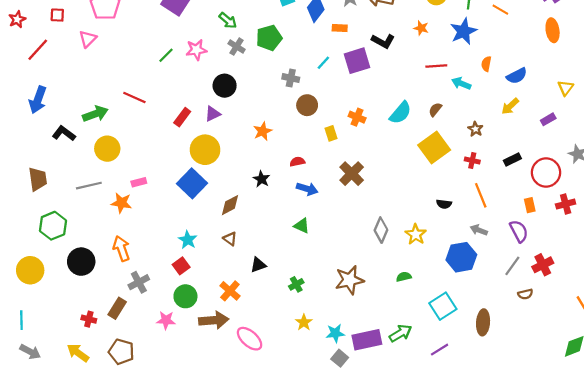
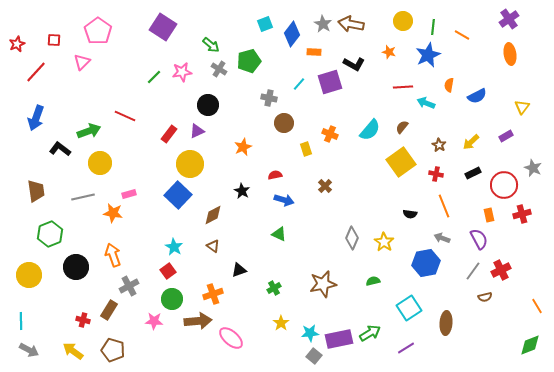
yellow arrow: (510, 106) -> (471, 142), moved
brown cross: (352, 174) -> (325, 186), size x0.6
orange cross: (230, 291) -> (213, 294), turned 30

